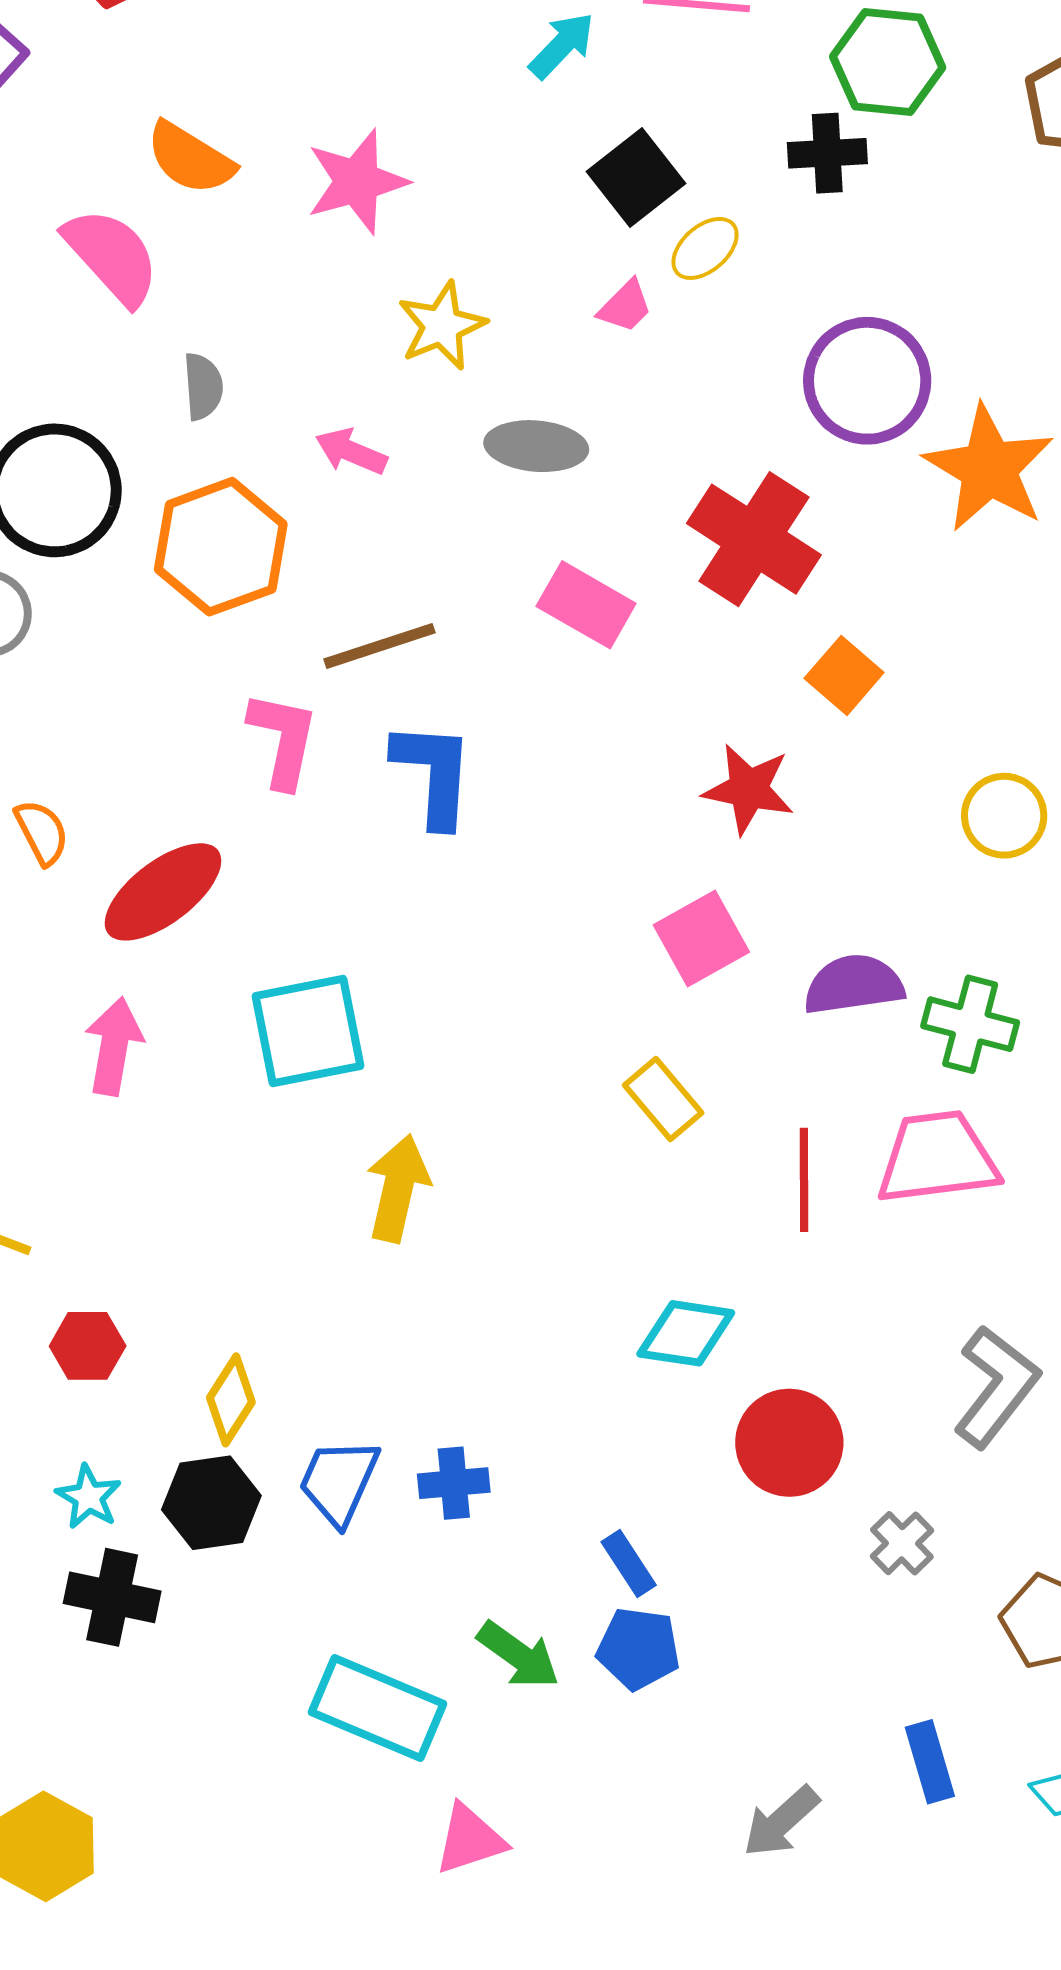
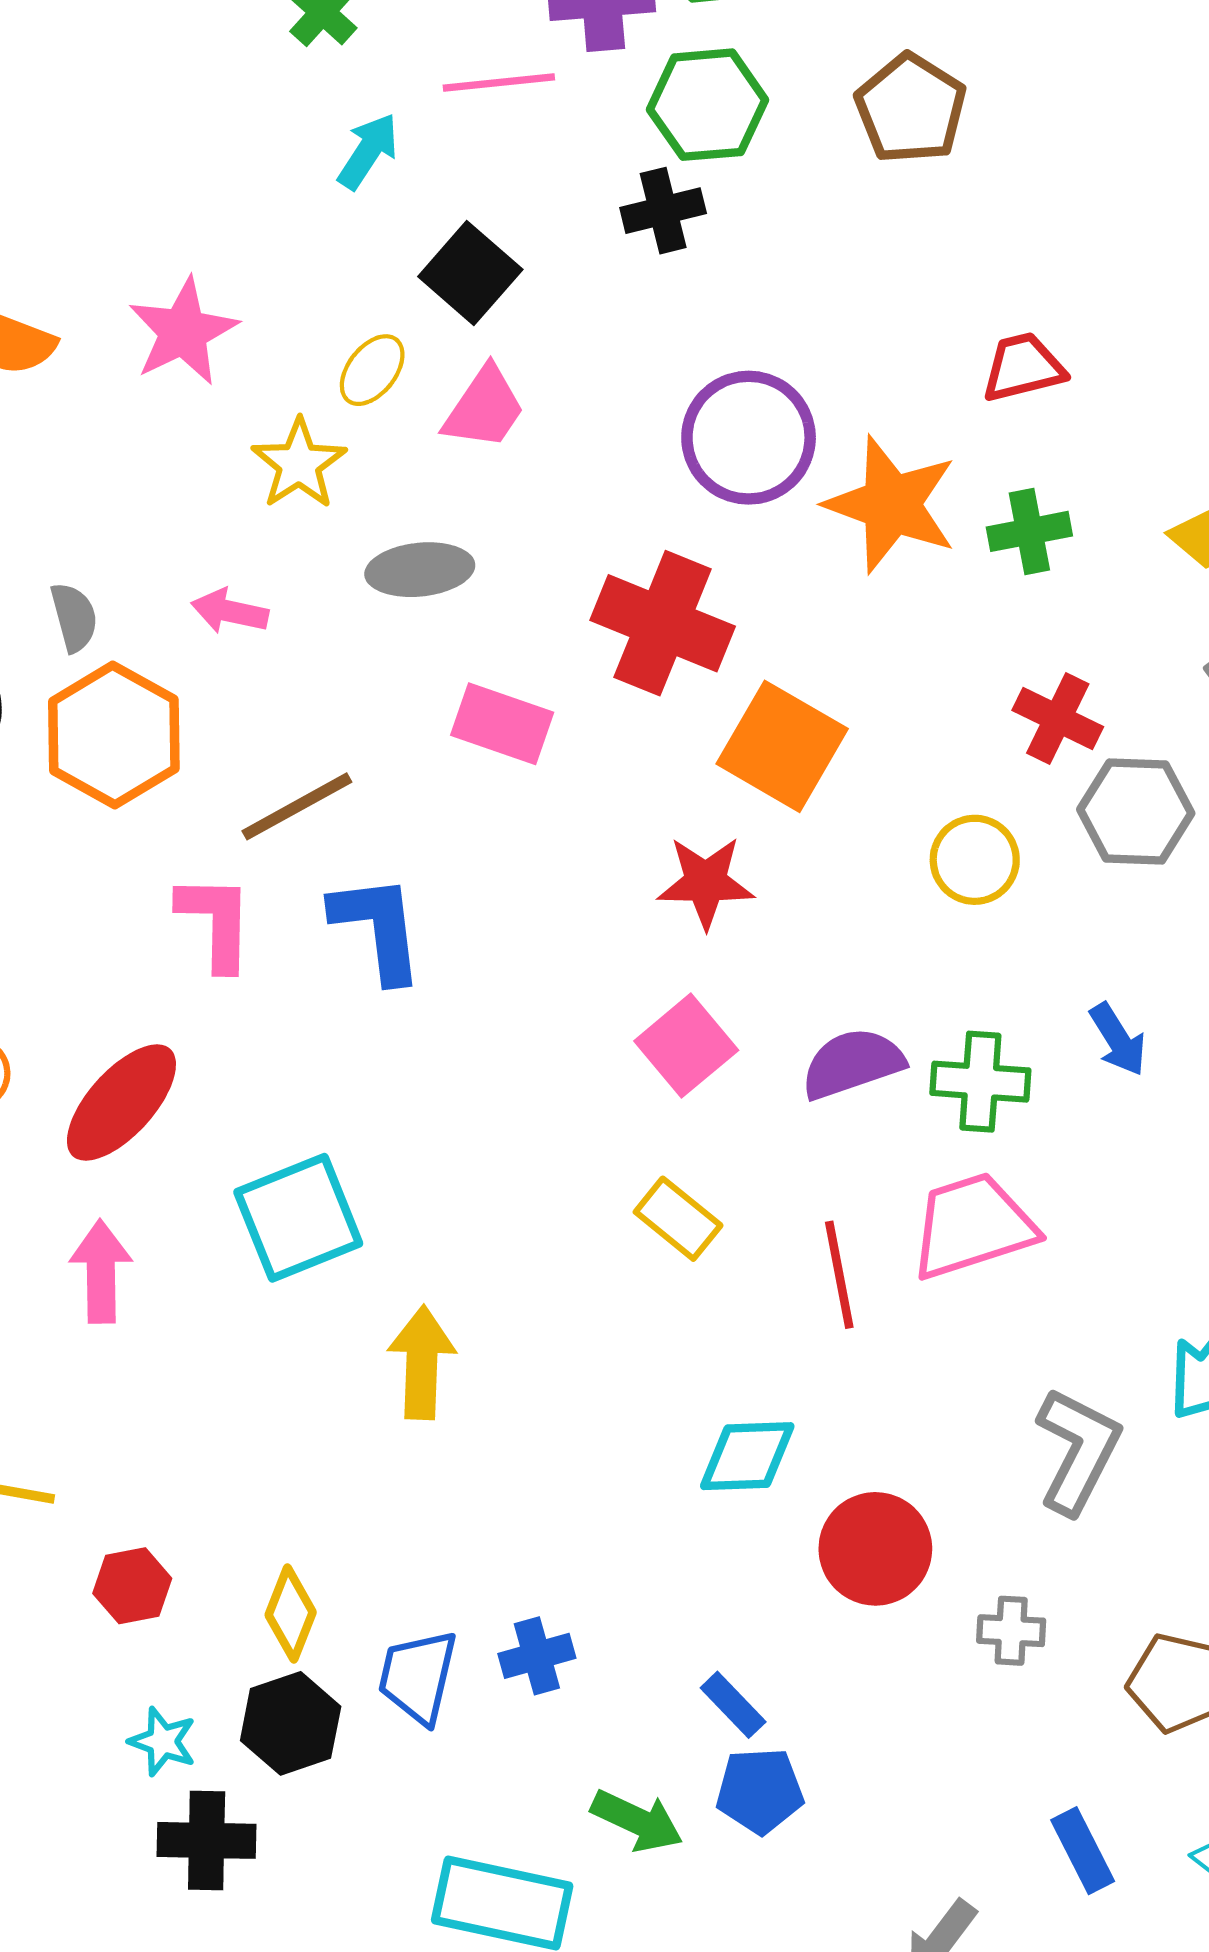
yellow ellipse: (705, 248) -> (372, 370), moved
pink trapezoid: (625, 306) -> (484, 408), size x1.5
gray semicircle: (203, 386) -> (74, 617), moved
orange square: (844, 675) -> (782, 746), size x1.6
gray cross: (902, 1543) -> (1011, 1631), turned -32

